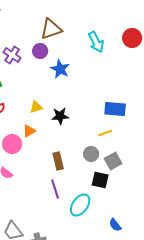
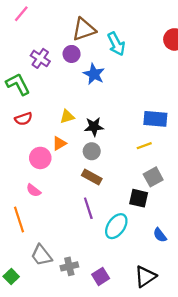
cyan arrow: (96, 42) -> (116, 44), moved
gray circle: (91, 154) -> (92, 151), moved
brown rectangle: (58, 161) -> (92, 177), turned -48
blue semicircle: (115, 225) -> (160, 235), moved

